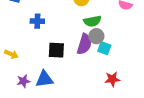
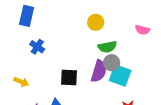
blue cross: (37, 21) -> (37, 47), moved, turned 32
cyan square: (104, 48) -> (120, 75), size x1.5

